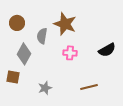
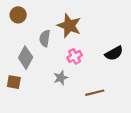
brown circle: (17, 23) -> (18, 15), moved
pink cross: (70, 53) -> (75, 56), turned -32
gray star: (45, 88) -> (61, 78), moved

